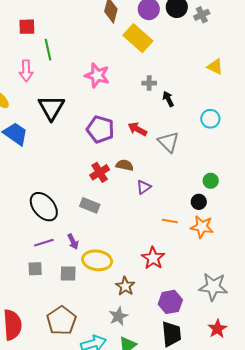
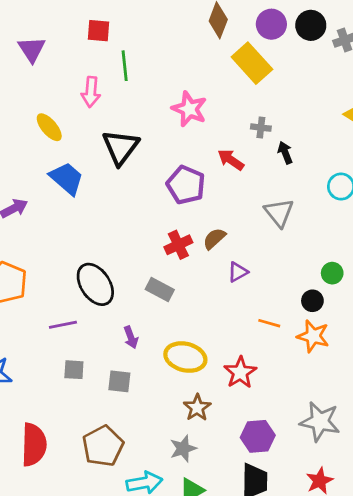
red arrow: (137, 129) -> (231, 160), moved
brown semicircle: (125, 165) -> (214, 239), turned -60
purple line: (44, 243) -> (63, 325), moved
yellow ellipse: (97, 260) -> (185, 357), moved

